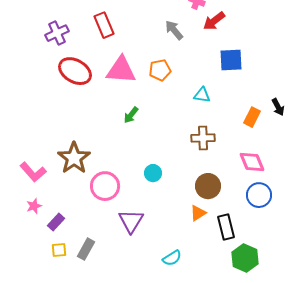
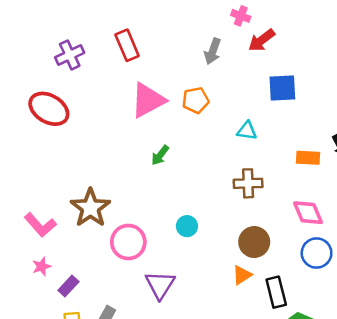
gray arrow: (174, 30) -> (213, 51), turned -120
pink triangle: (121, 70) -> (148, 100), turned -32
red ellipse: (75, 71) -> (49, 109), moved
orange rectangle: (252, 117) -> (308, 158), turned 66

